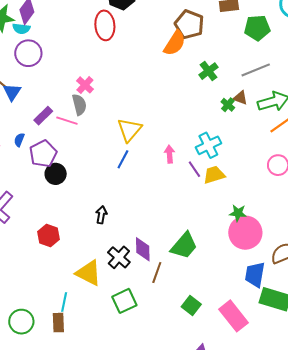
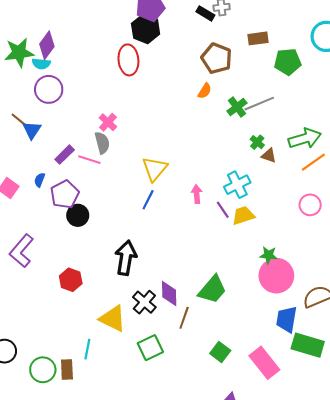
orange semicircle: (175, 43) -> (205, 91), moved, size x0.6
gray line: (256, 70) -> (259, 104), moved
brown triangle: (240, 98) -> (269, 156), moved
black arrow: (101, 215) -> (126, 258), size x1.8
brown rectangle: (58, 323) -> (67, 370), moved

